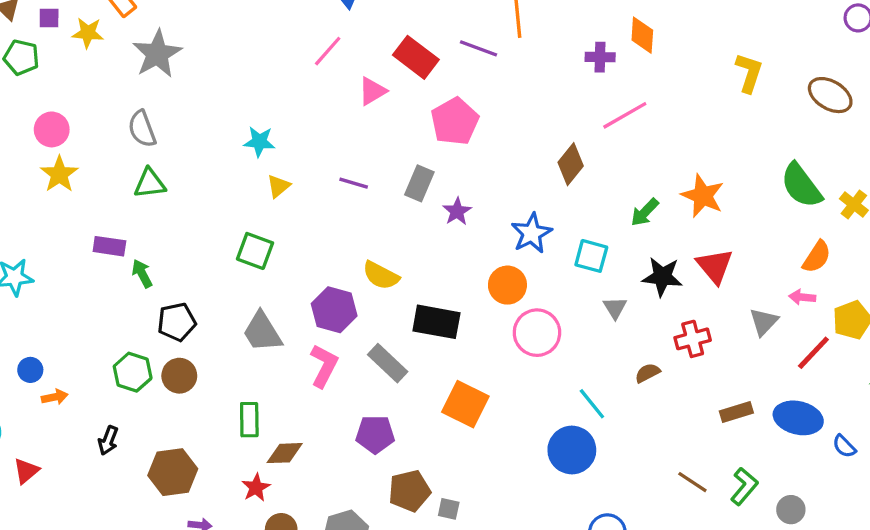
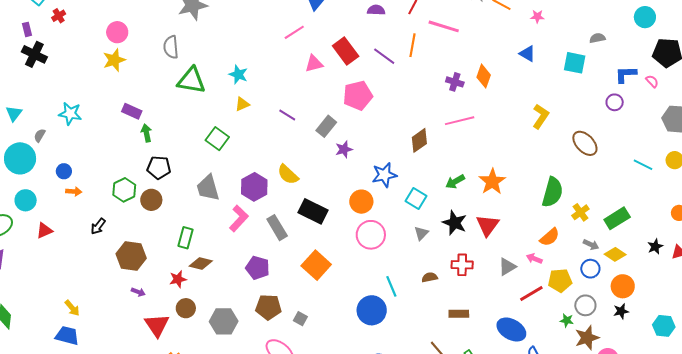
green triangle: (150, 183) -> (191, 80), moved, size x1.4
green semicircle: (801, 186) -> (552, 192), turned -144
brown rectangle: (736, 412) -> (459, 314), moved
gray square: (449, 509) -> (300, 319), moved

